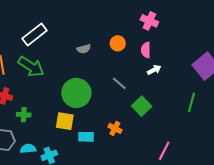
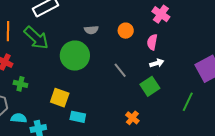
green circle: (76, 93) -> (75, 56), moved
green square: (142, 106) -> (150, 86), moved
orange cross: (115, 128) -> (132, 118), moved

